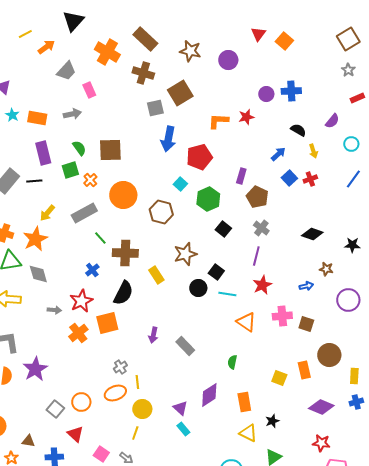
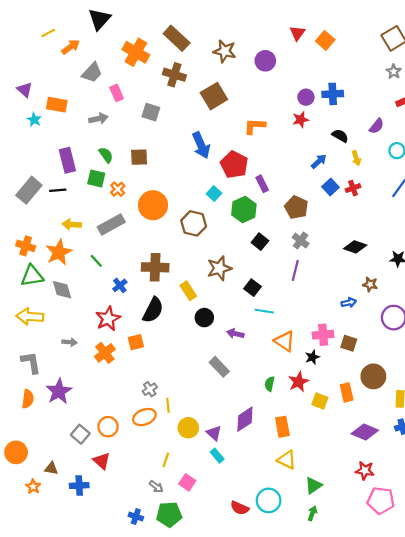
gray square: (155, 108) -> (151, 112), moved, turned 30
red star: (246, 117) -> (301, 120), moved
orange rectangle: (37, 118) -> (57, 105), moved
blue arrow: (168, 139) -> (201, 145), turned -35
brown square: (110, 150) -> (139, 157), size x0.7
red pentagon: (199, 157) -> (234, 165), turned -30
green square: (70, 170) -> (96, 178), turned 30
purple rectangle: (241, 176) -> (262, 184), moved, turned -42
yellow arrow: (47, 213) -> (72, 224), turned 54
green line: (100, 238) -> (96, 261), moved
red star: (262, 285) -> (298, 382), moved
black circle: (198, 288) -> (204, 318), moved
gray arrow: (54, 310) -> (70, 342), moved
orange square: (107, 323) -> (136, 342), size x0.7
purple arrow: (153, 335) -> (235, 334), moved, turned 91
yellow circle: (142, 409) -> (188, 428), moved
black star: (272, 421) -> (312, 357), moved
pink square: (101, 454) -> (187, 482), moved

